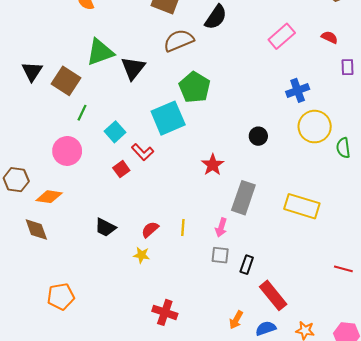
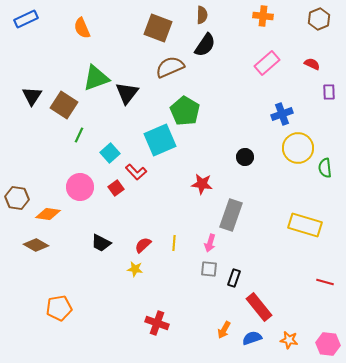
pink circle: (67, 151) -> (80, 187), moved
red star: (213, 165) -> (202, 184), turned -30
yellow rectangle: (302, 206) -> (305, 225), moved
brown diamond: (36, 230) -> (36, 245), turned -40

